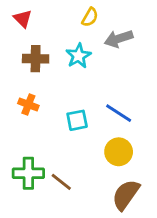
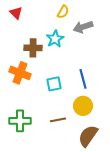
brown cross: (36, 59) -> (33, 48), moved
orange cross: (28, 105) -> (20, 73), size x1.5
blue line: (119, 113) -> (83, 79), turned 42
brown line: (61, 182) -> (58, 120), moved, turned -49

